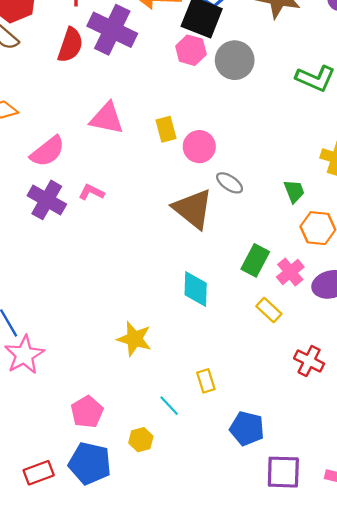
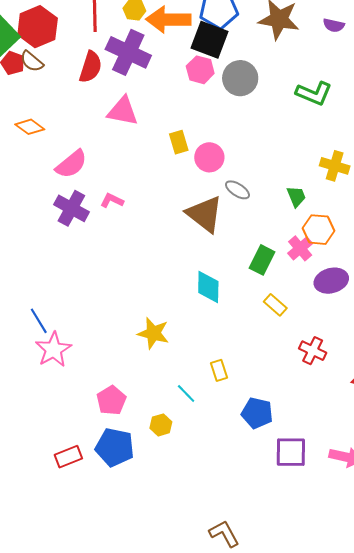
pink triangle: (107, 118) -> (123, 111), moved
pink cross: (290, 272) -> (300, 248), moved

